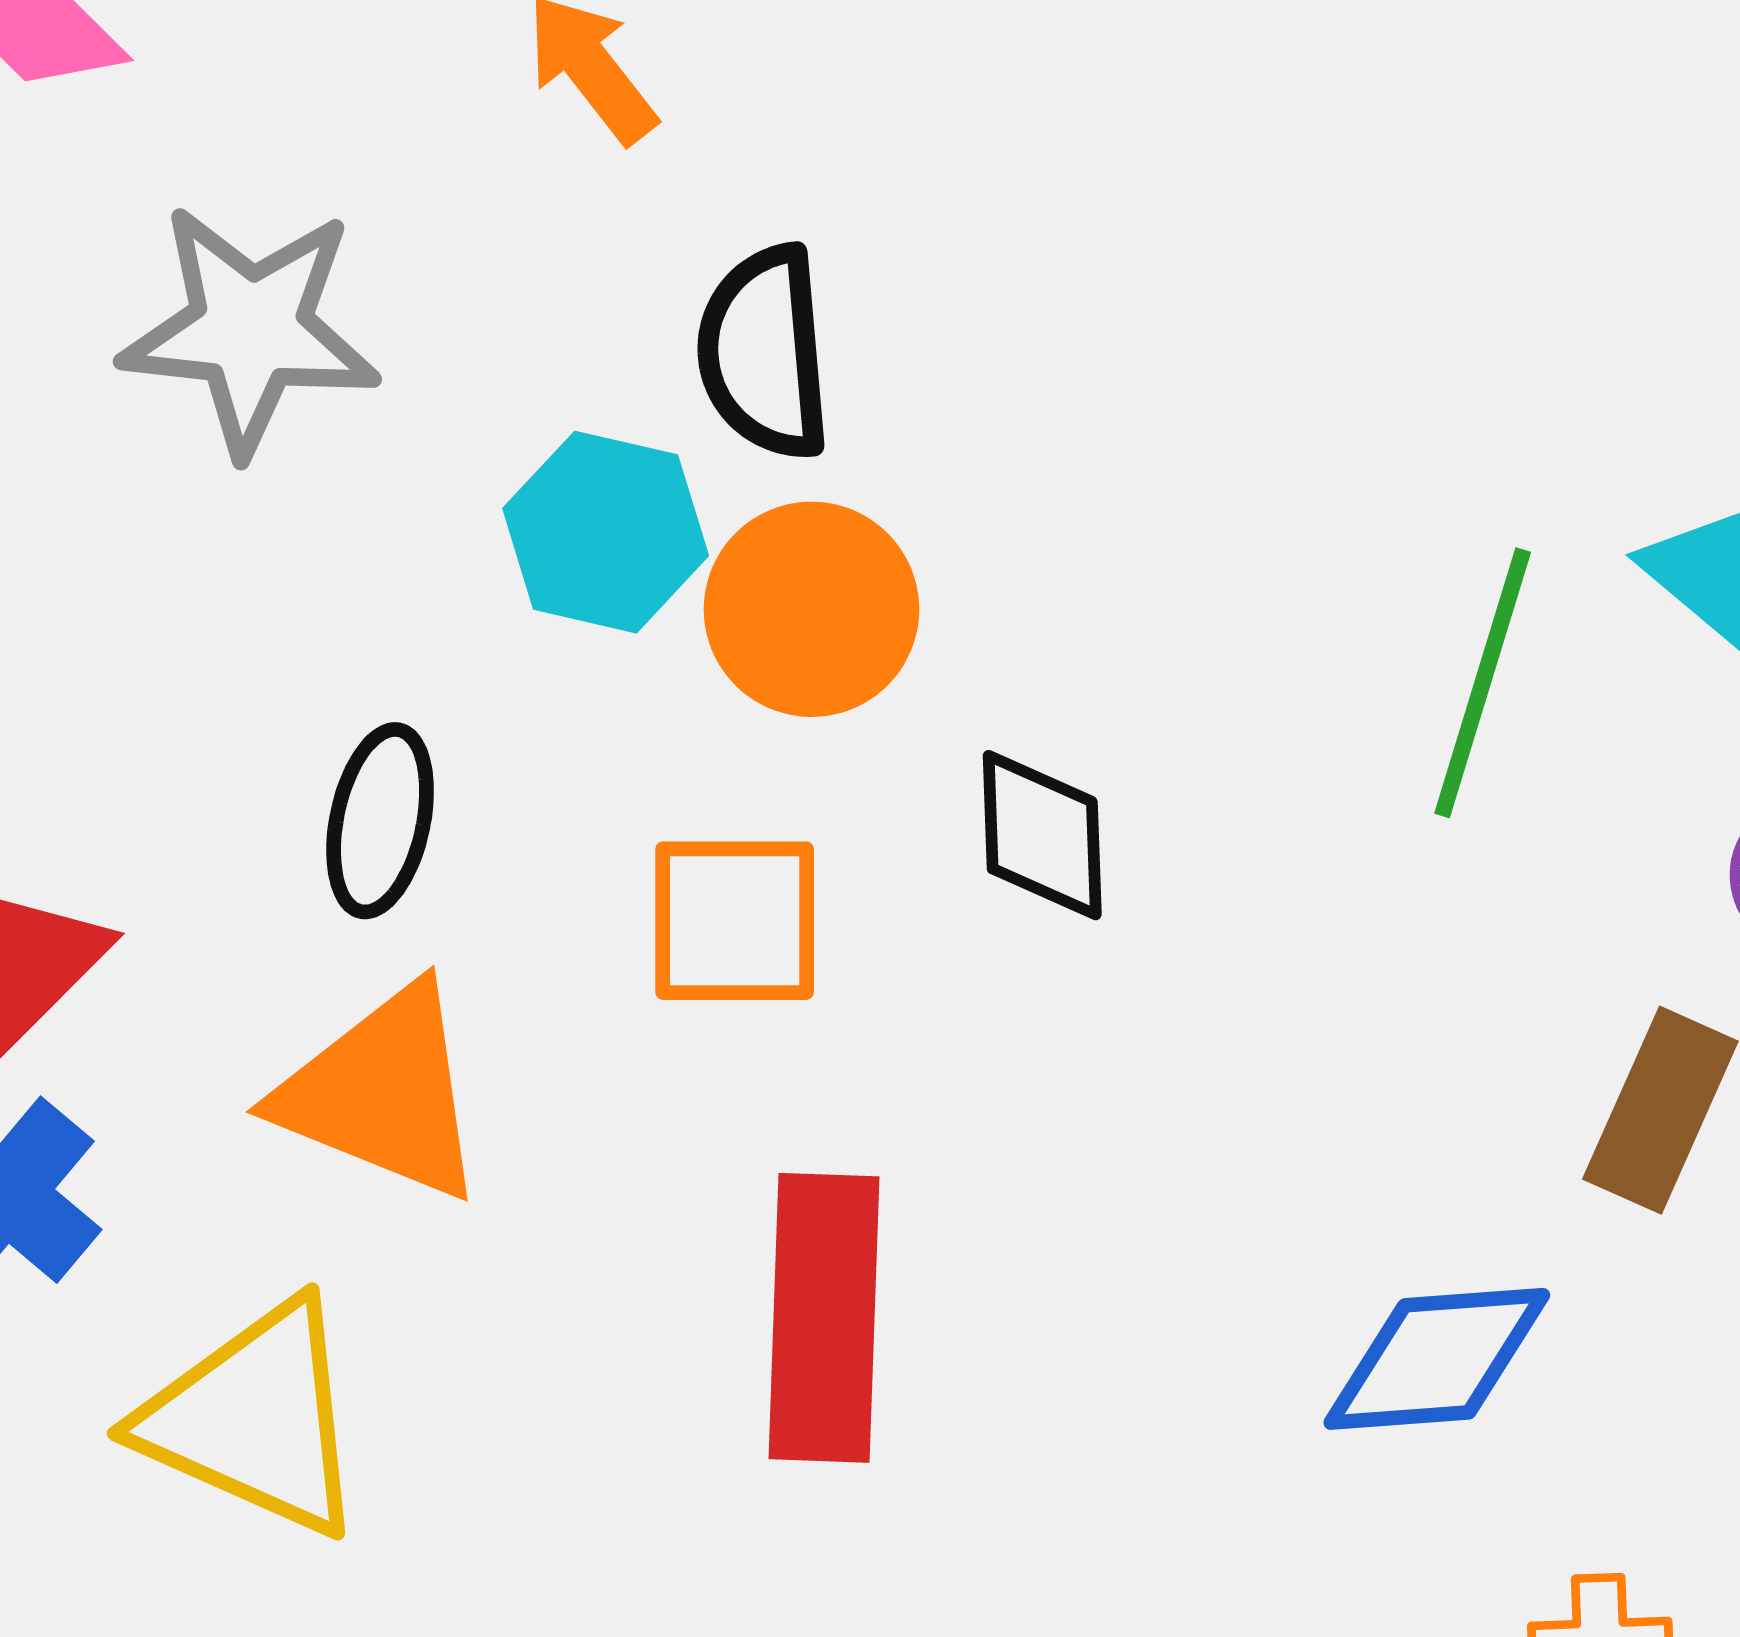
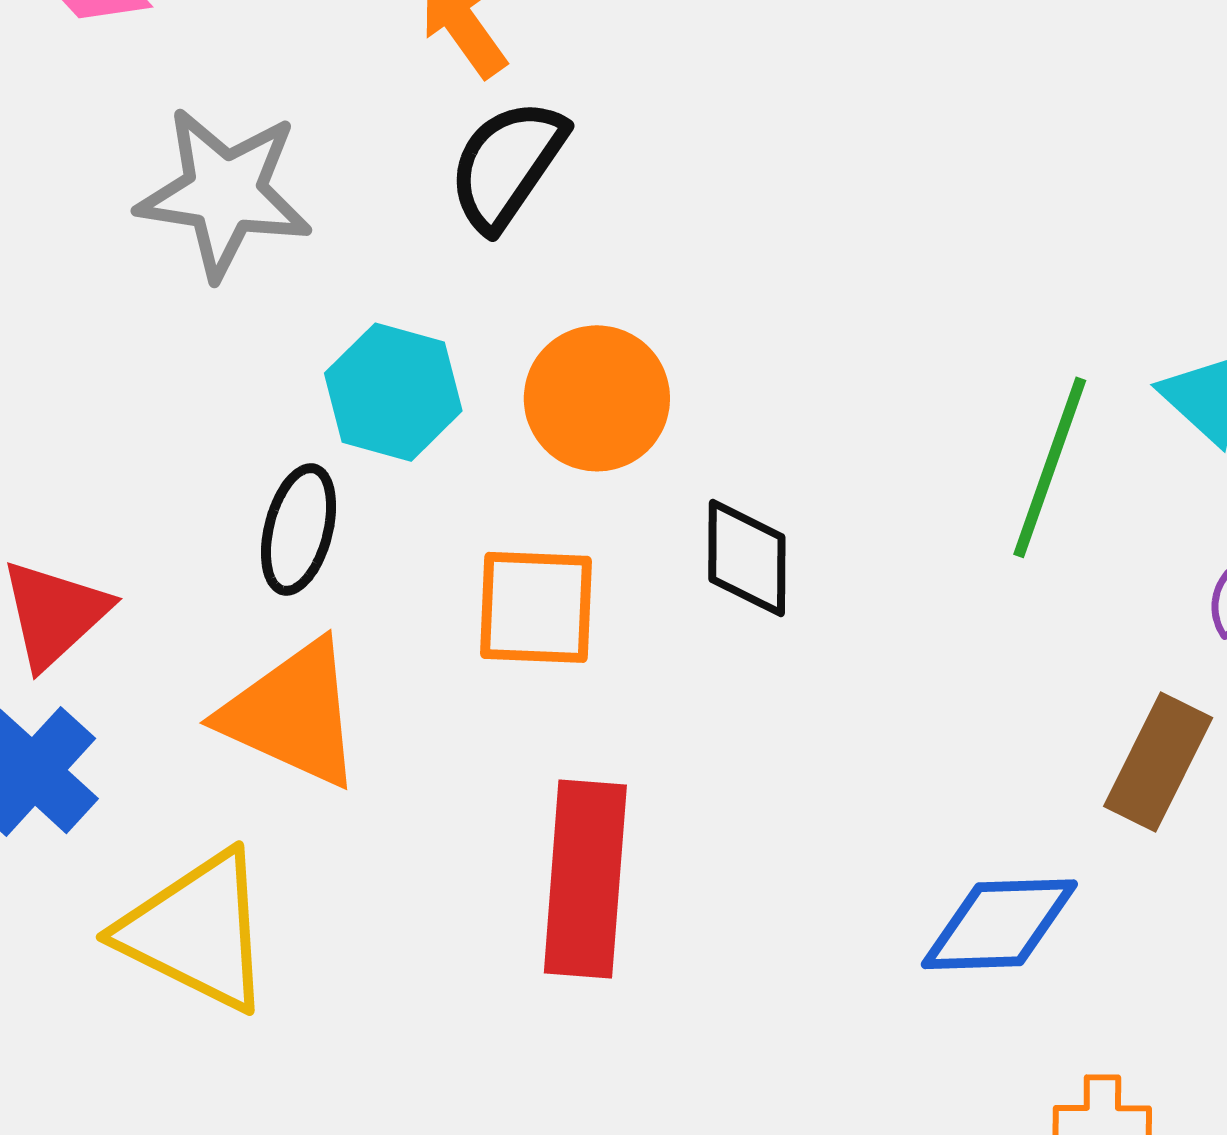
black semicircle: (764, 352) -> (507, 165), moved, turned 37
cyan hexagon: (606, 532) -> (393, 392), moved

